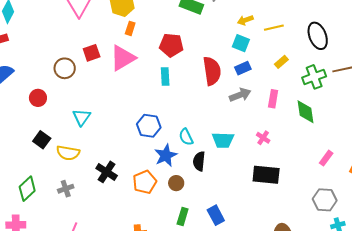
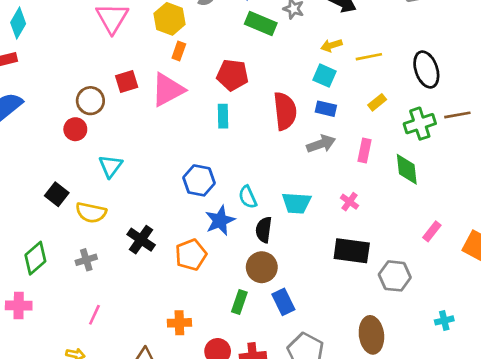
blue rectangle: (243, 68) -> (326, 109), turned 35
red circle: (38, 98) -> (75, 129), moved
brown circle: (176, 183) -> (262, 267), moved, size x1.5
gray hexagon: (325, 200) -> (395, 276), moved

